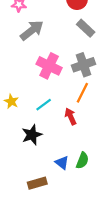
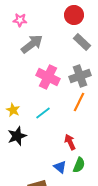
red arrow: (71, 116) -> (70, 142), moved
black star: (32, 135) -> (17, 136), moved

